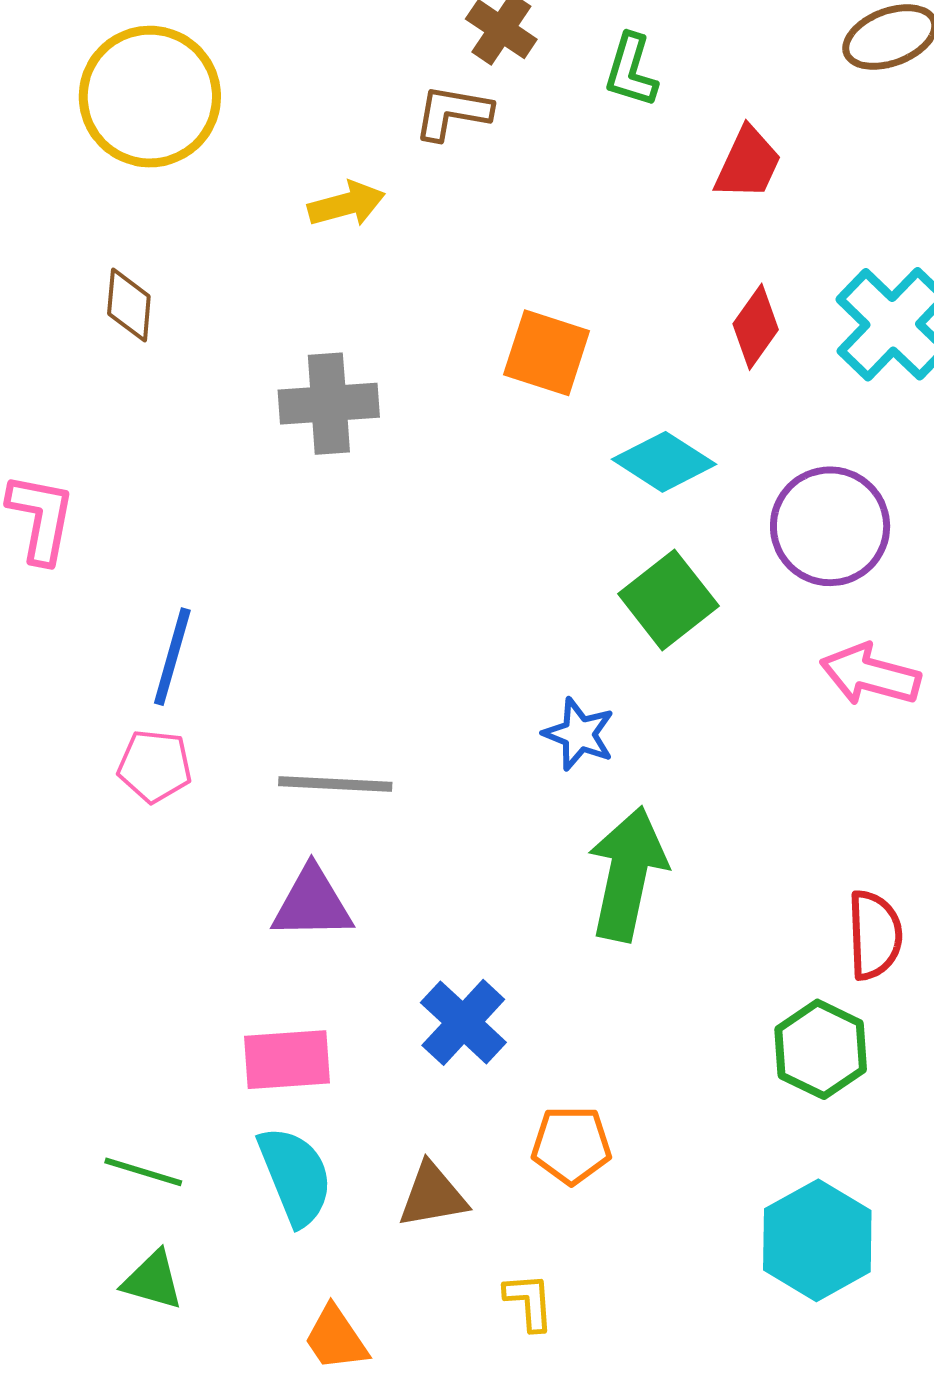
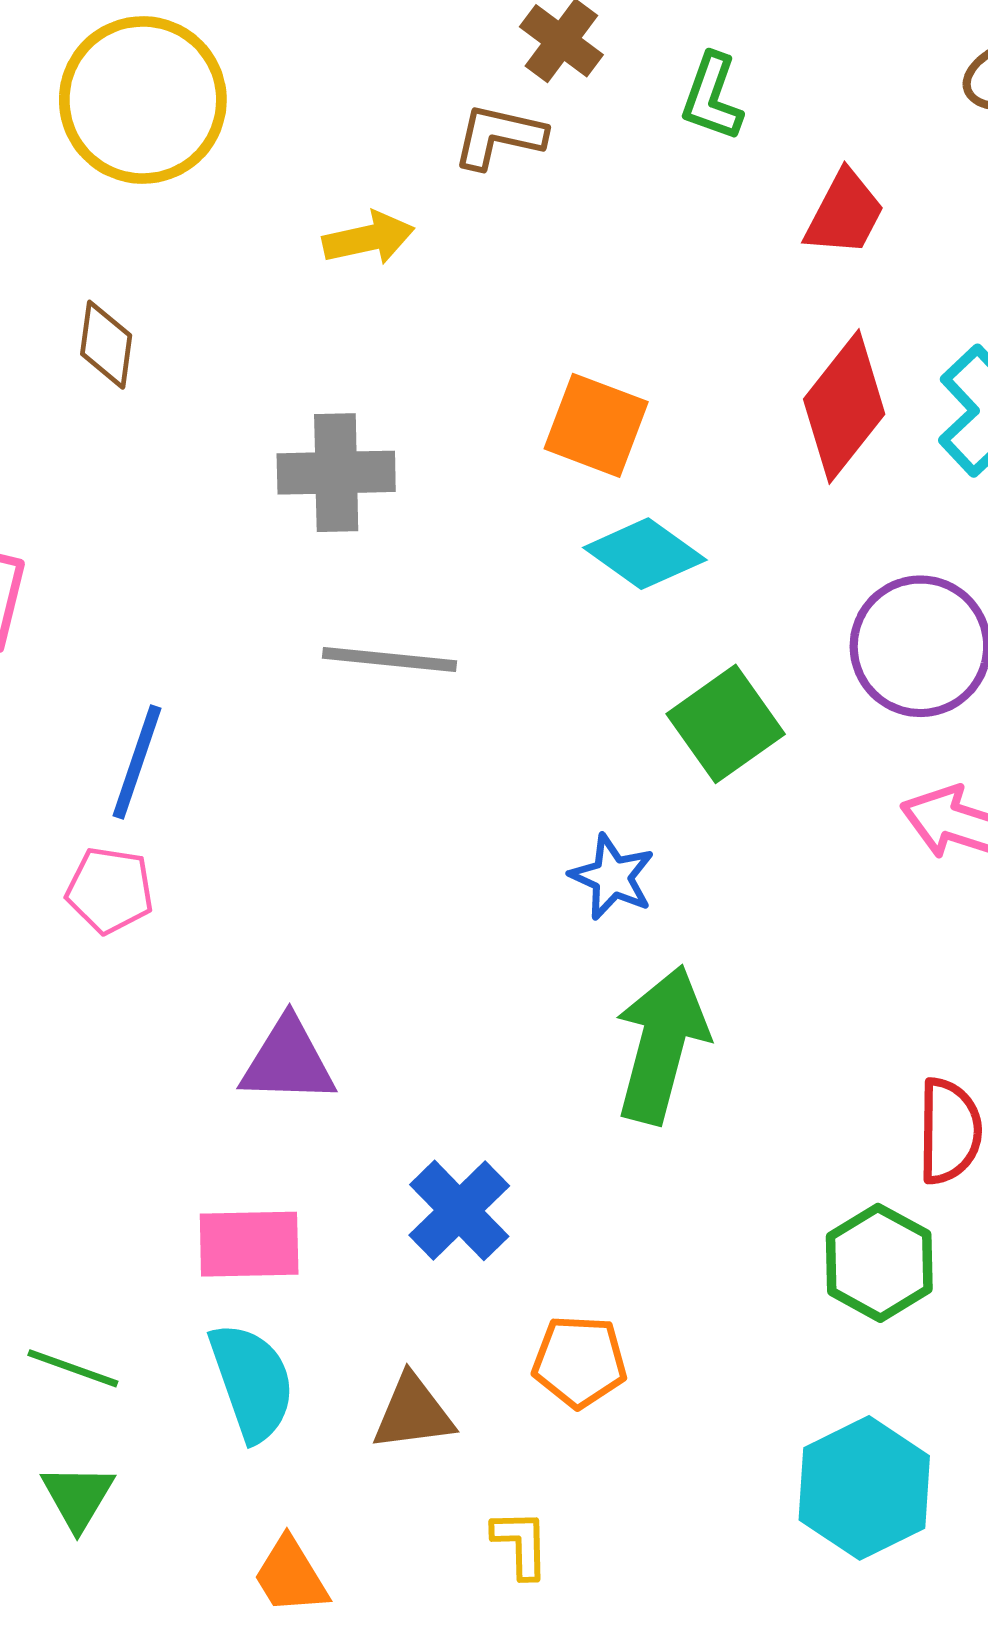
red diamond: (756, 327) -> (844, 407), size x1.5
cyan diamond: (664, 462) -> (645, 554), moved
gray line: (335, 784) -> (390, 660), moved
green triangle: (153, 1280) -> (78, 1497), turned 42

